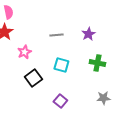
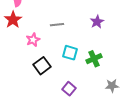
gray line: (56, 35) -> (57, 25), moved
green cross: (97, 63) -> (94, 59), moved, turned -35

